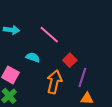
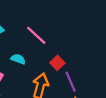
purple line: (82, 77) -> (71, 82), turned -42

